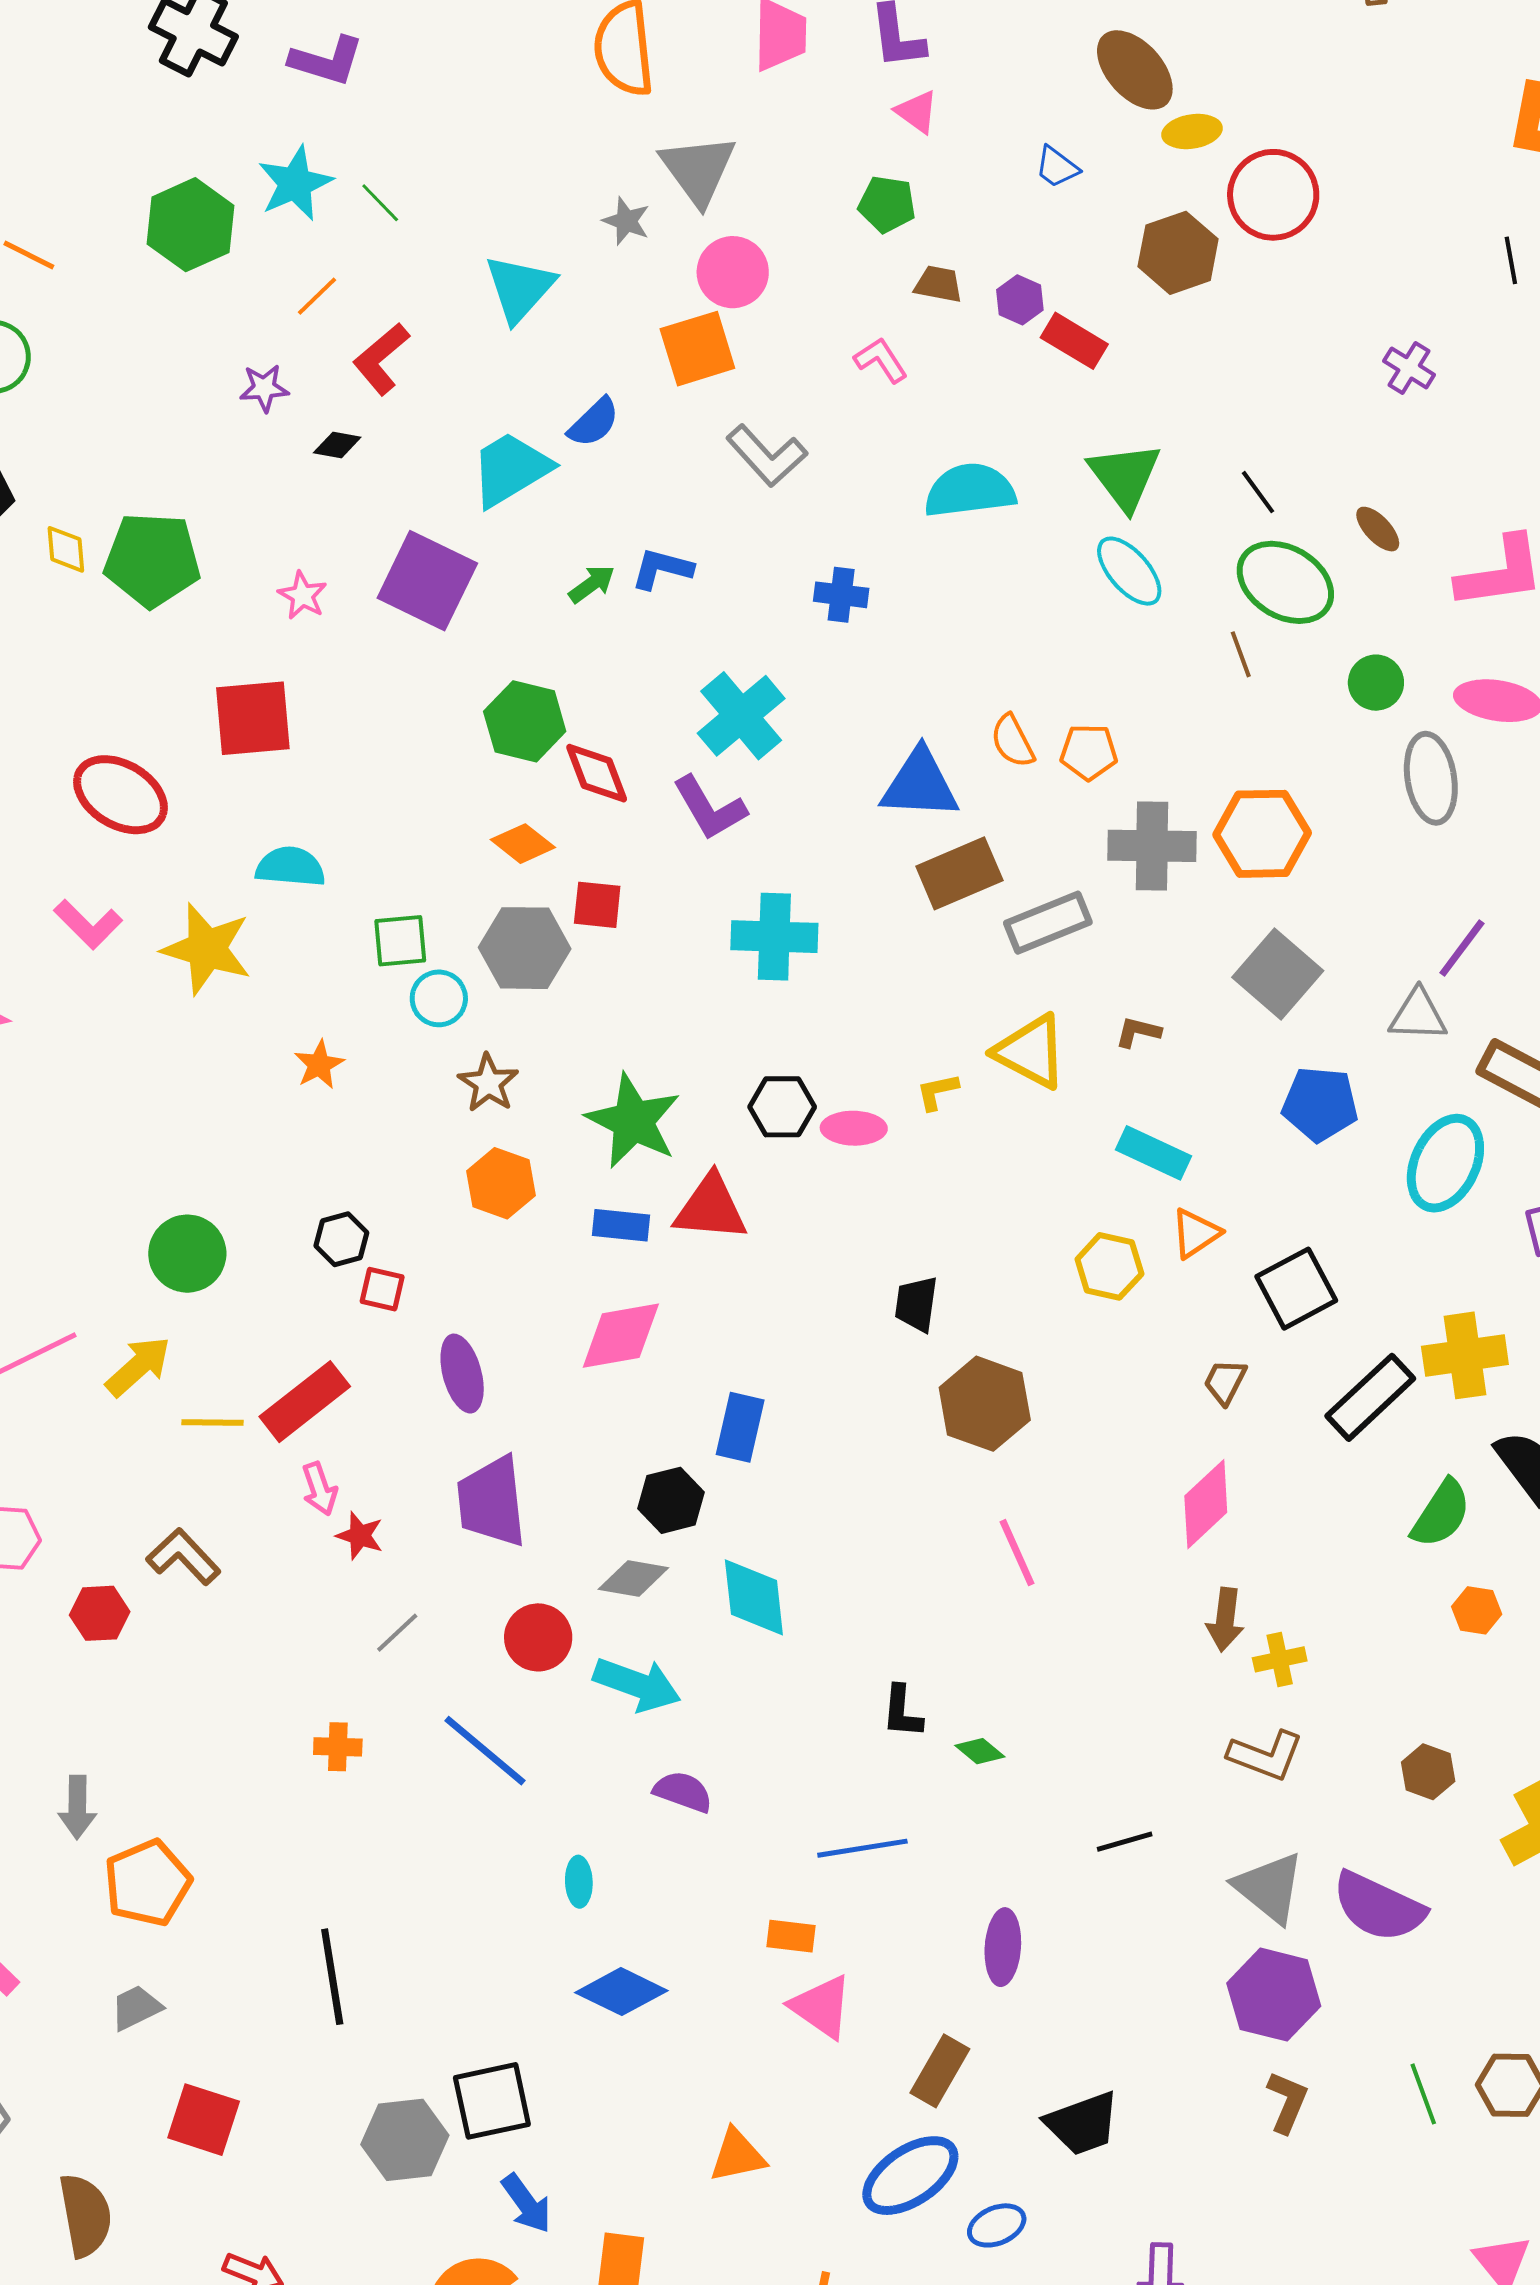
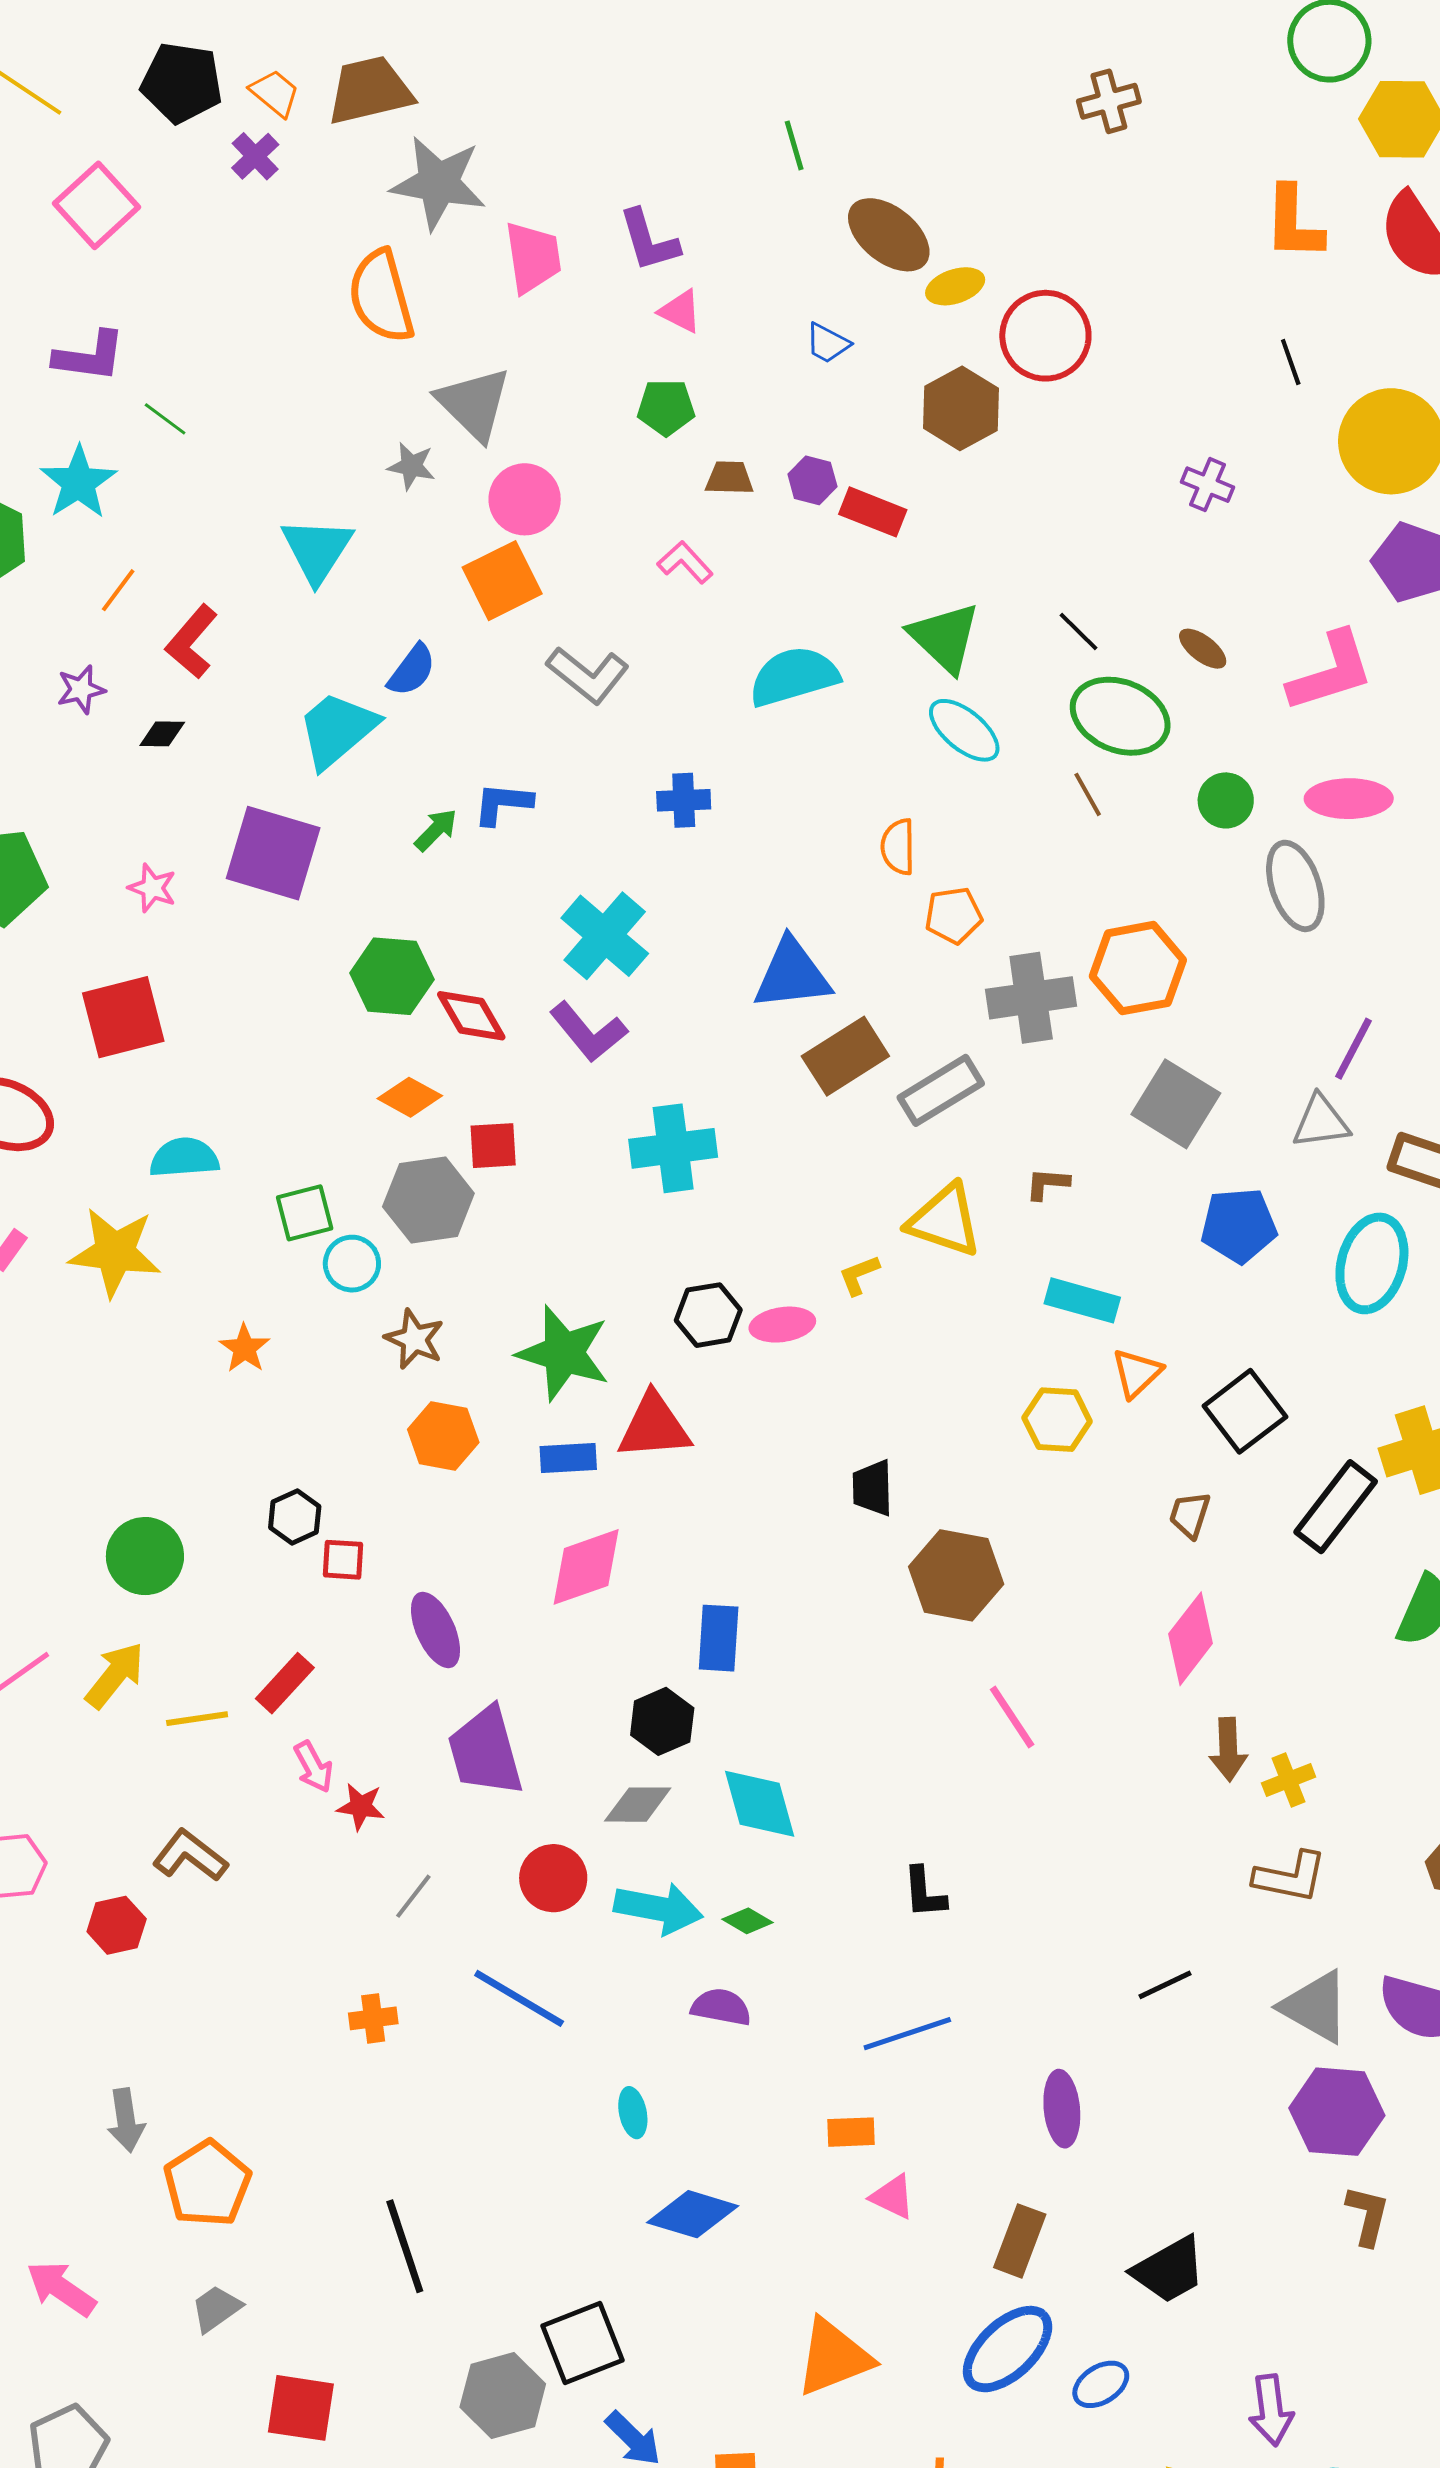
green line: (380, 203) -> (165, 419), moved
orange semicircle: (1013, 741) -> (898, 847), moved, turned 36
red rectangle: (305, 1402) -> (285, 1683), size x0.7
green diamond: (980, 1751) -> (748, 1921), moved
pink triangle: (821, 2007) -> (892, 2197), size x0.7
orange triangle: (737, 2156) -> (834, 2357), size x1.4

